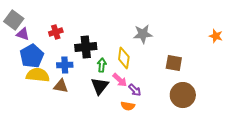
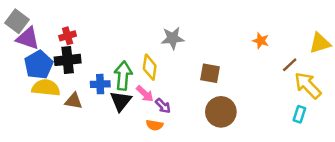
purple triangle: (23, 34) -> (28, 38), size x1.5
black cross: (86, 47) -> (68, 60), moved
blue cross: (65, 65) -> (100, 84), moved
green arrow: (102, 65) -> (123, 76), size x1.6

